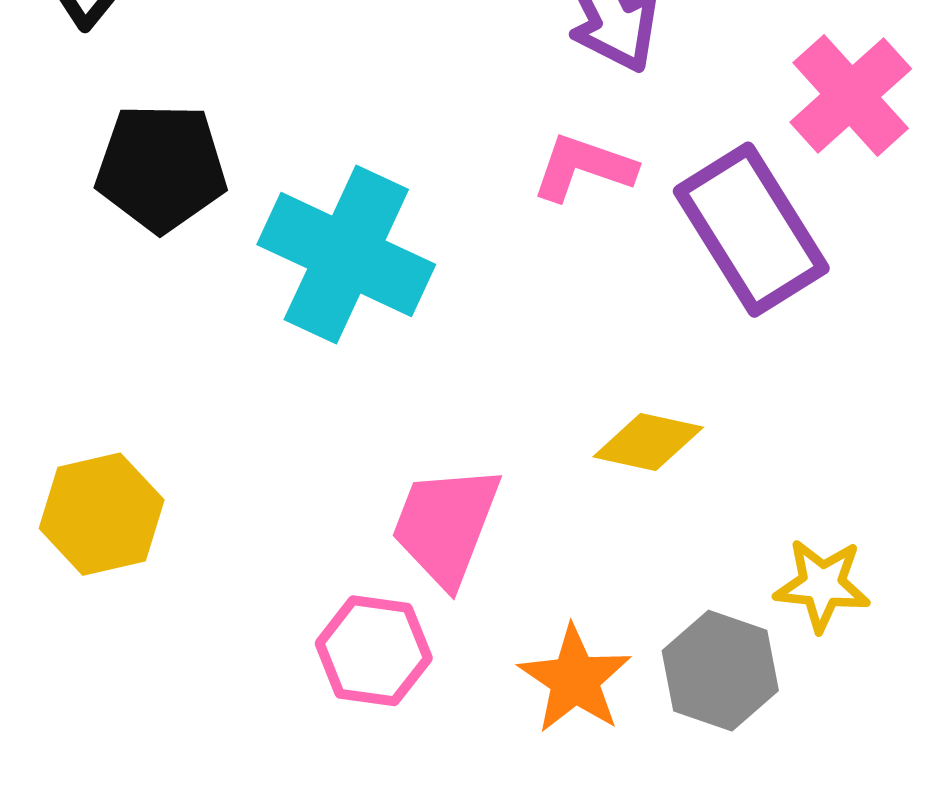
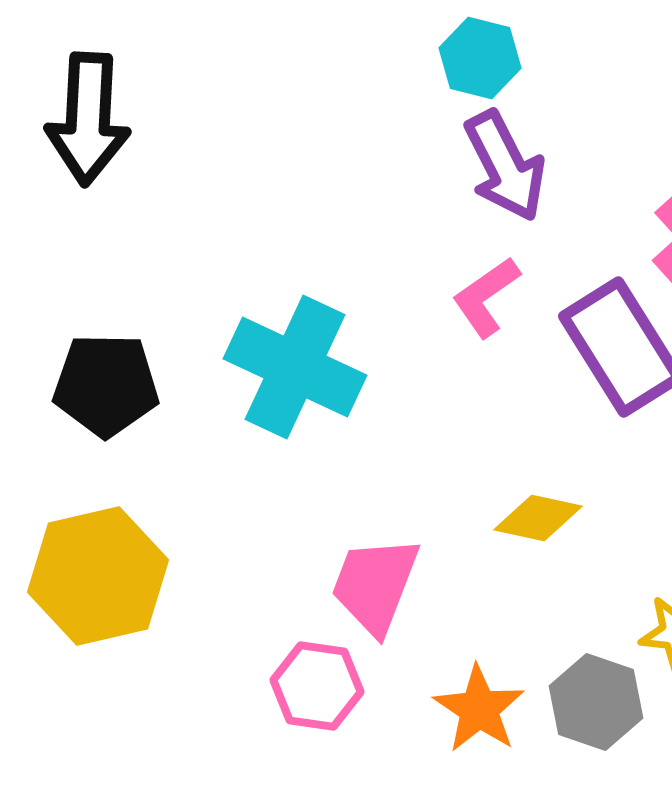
black pentagon: (161, 168) -> (106, 385), moved
pink L-shape: (584, 168) -> (486, 297), turned -54
yellow hexagon: (102, 514) -> (98, 576), size x1.4

